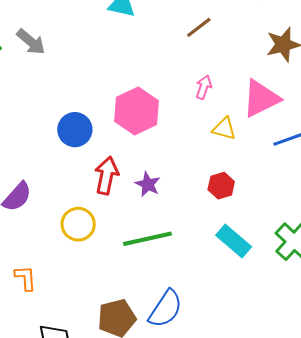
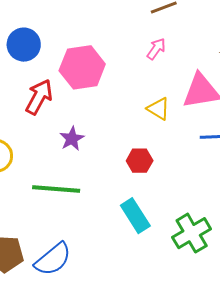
pink arrow: (204, 87) -> (156, 49), moved
blue circle: (75, 130) -> (24, 45), moved
red arrow: (107, 176) -> (39, 97), moved

